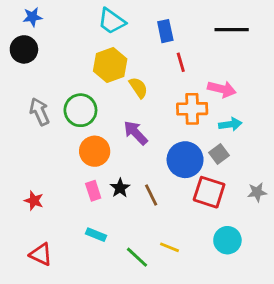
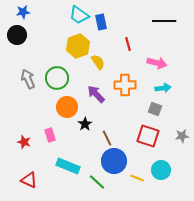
blue rectangle: (165, 31) -> (101, 22), moved
orange cross: (192, 109) -> (125, 85), moved
gray square: (219, 154) -> (155, 109), turned -32
blue circle: (185, 160) -> (114, 161), moved
black star: (120, 188) -> (85, 124), moved
pink rectangle: (93, 191) -> (50, 135), moved
cyan rectangle: (96, 235) -> (68, 166), size x1.6
yellow line: (170, 247) -> (137, 178), moved

